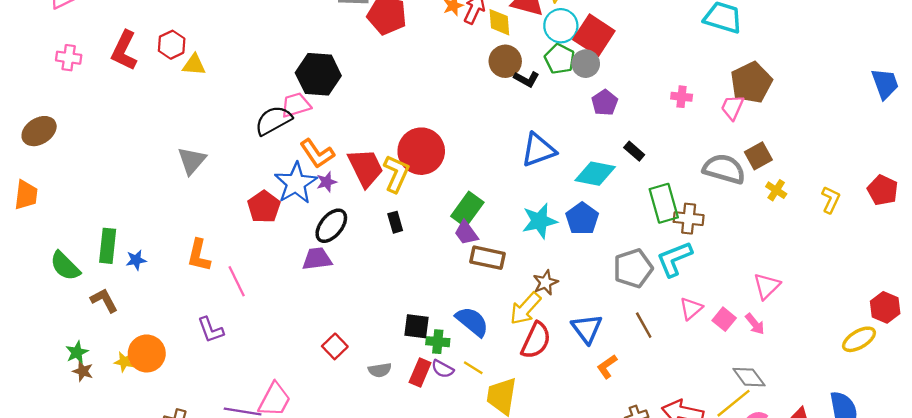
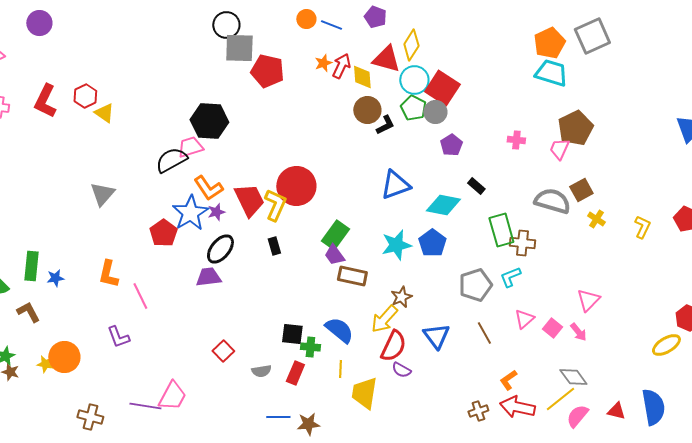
yellow triangle: (194, 65) -> (104, 113), turned 30
black L-shape: (527, 79) -> (385, 125), turned -55
cyan L-shape: (674, 259) -> (510, 277), size x0.7
orange L-shape: (607, 367) -> (508, 380), moved
yellow line: (473, 368) -> (340, 369), turned 60
purple semicircle: (443, 369) -> (401, 370), moved

